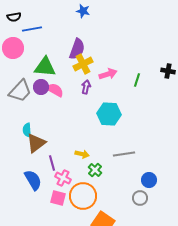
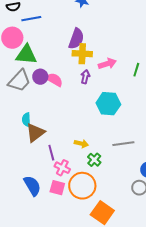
yellow cross: (83, 64) -> (82, 54), turned 30
green triangle: (45, 67) -> (26, 55), moved
blue semicircle: (33, 180) -> (32, 186), moved

